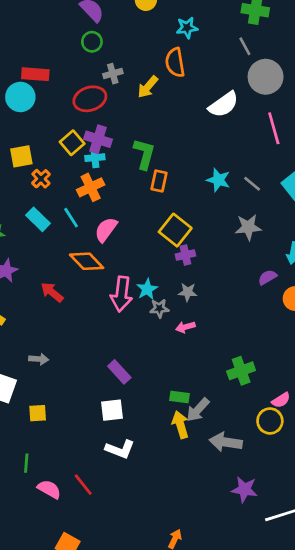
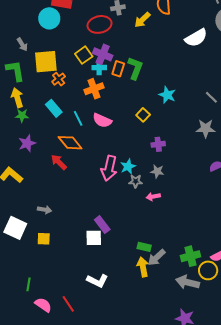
yellow square: (21, 156) -> (46, 62), size x1.4
cyan star: (218, 180) -> (167, 95), moved
orange rectangle: (159, 181) -> (118, 69), moved
cyan line: (71, 218) -> (78, 118), moved
pink semicircle: (106, 230) -> (102, 120), turned -108
yellow square: (175, 230) -> (143, 115), moved, size x0.6
orange diamond: (87, 261) -> (70, 143), moved
green cross: (241, 371) -> (190, 256), moved
white square: (112, 410) -> (94, 238), moved
yellow square: (38, 413) -> (44, 239), moved
gray arrow: (226, 442) -> (187, 282), moved

